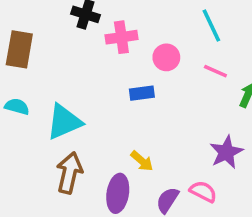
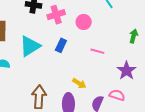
pink line: (215, 71) -> (97, 51), moved
blue rectangle: (142, 93) -> (61, 45), moved, turned -48
cyan triangle: (64, 122) -> (30, 46), moved

